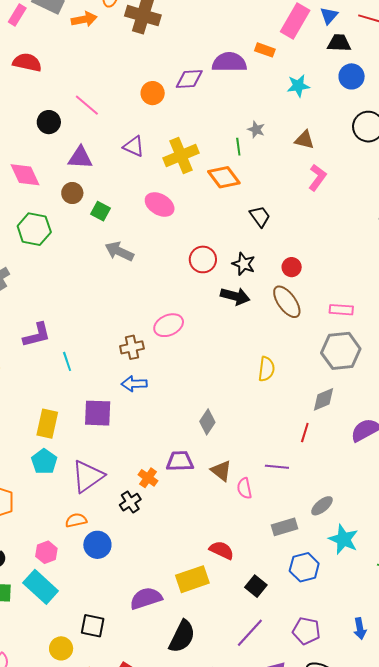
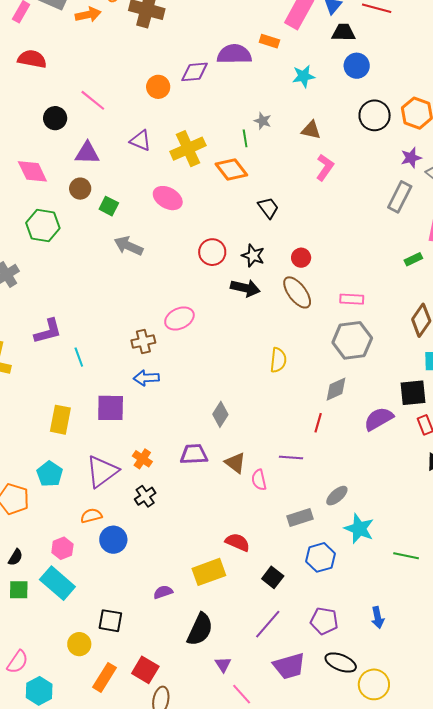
cyan pentagon: (44, 462) -> (50, 474), moved
orange cross: (148, 478) -> (142, 459), moved
purple semicircle: (146, 598) -> (163, 592), size x0.6

